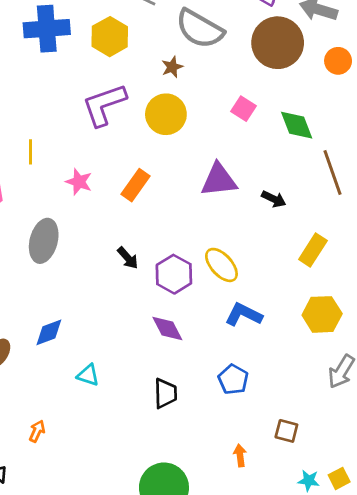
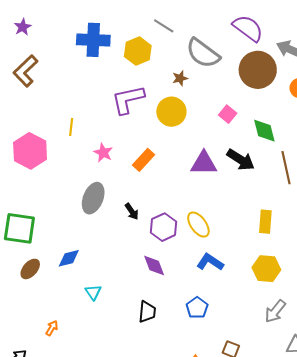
black arrow: (274, 199) -> (241, 160), moved, size x1.6
gray ellipse: (44, 241) -> (93, 198), moved
yellow rectangle: (313, 250) -> (265, 222), turned -35
cyan triangle: (88, 375) -> (93, 292), turned 30

